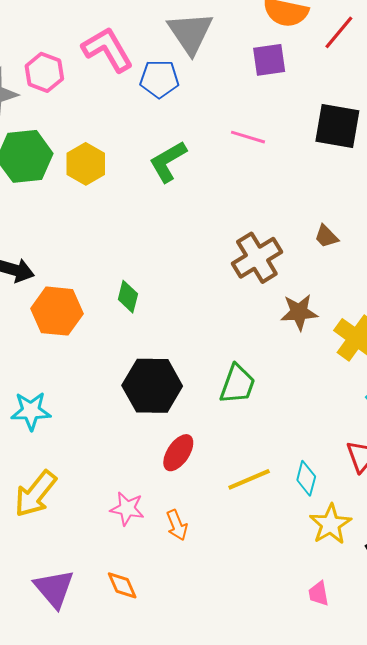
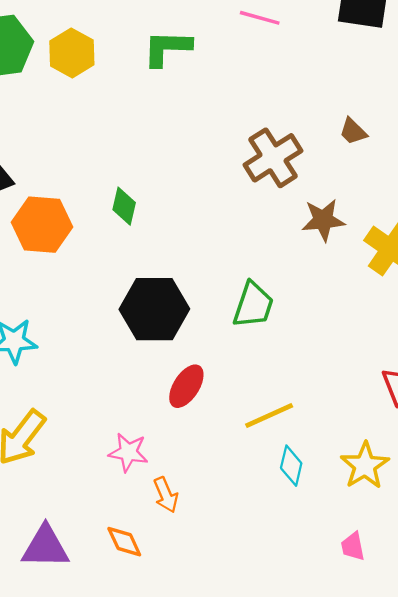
green L-shape: (168, 161) -> (167, 48), turned 33
cyan diamond: (306, 478) -> (291, 466), moved
orange arrow: (177, 525) -> (166, 495), moved
purple triangle: (54, 589) -> (45, 547), turned -48

